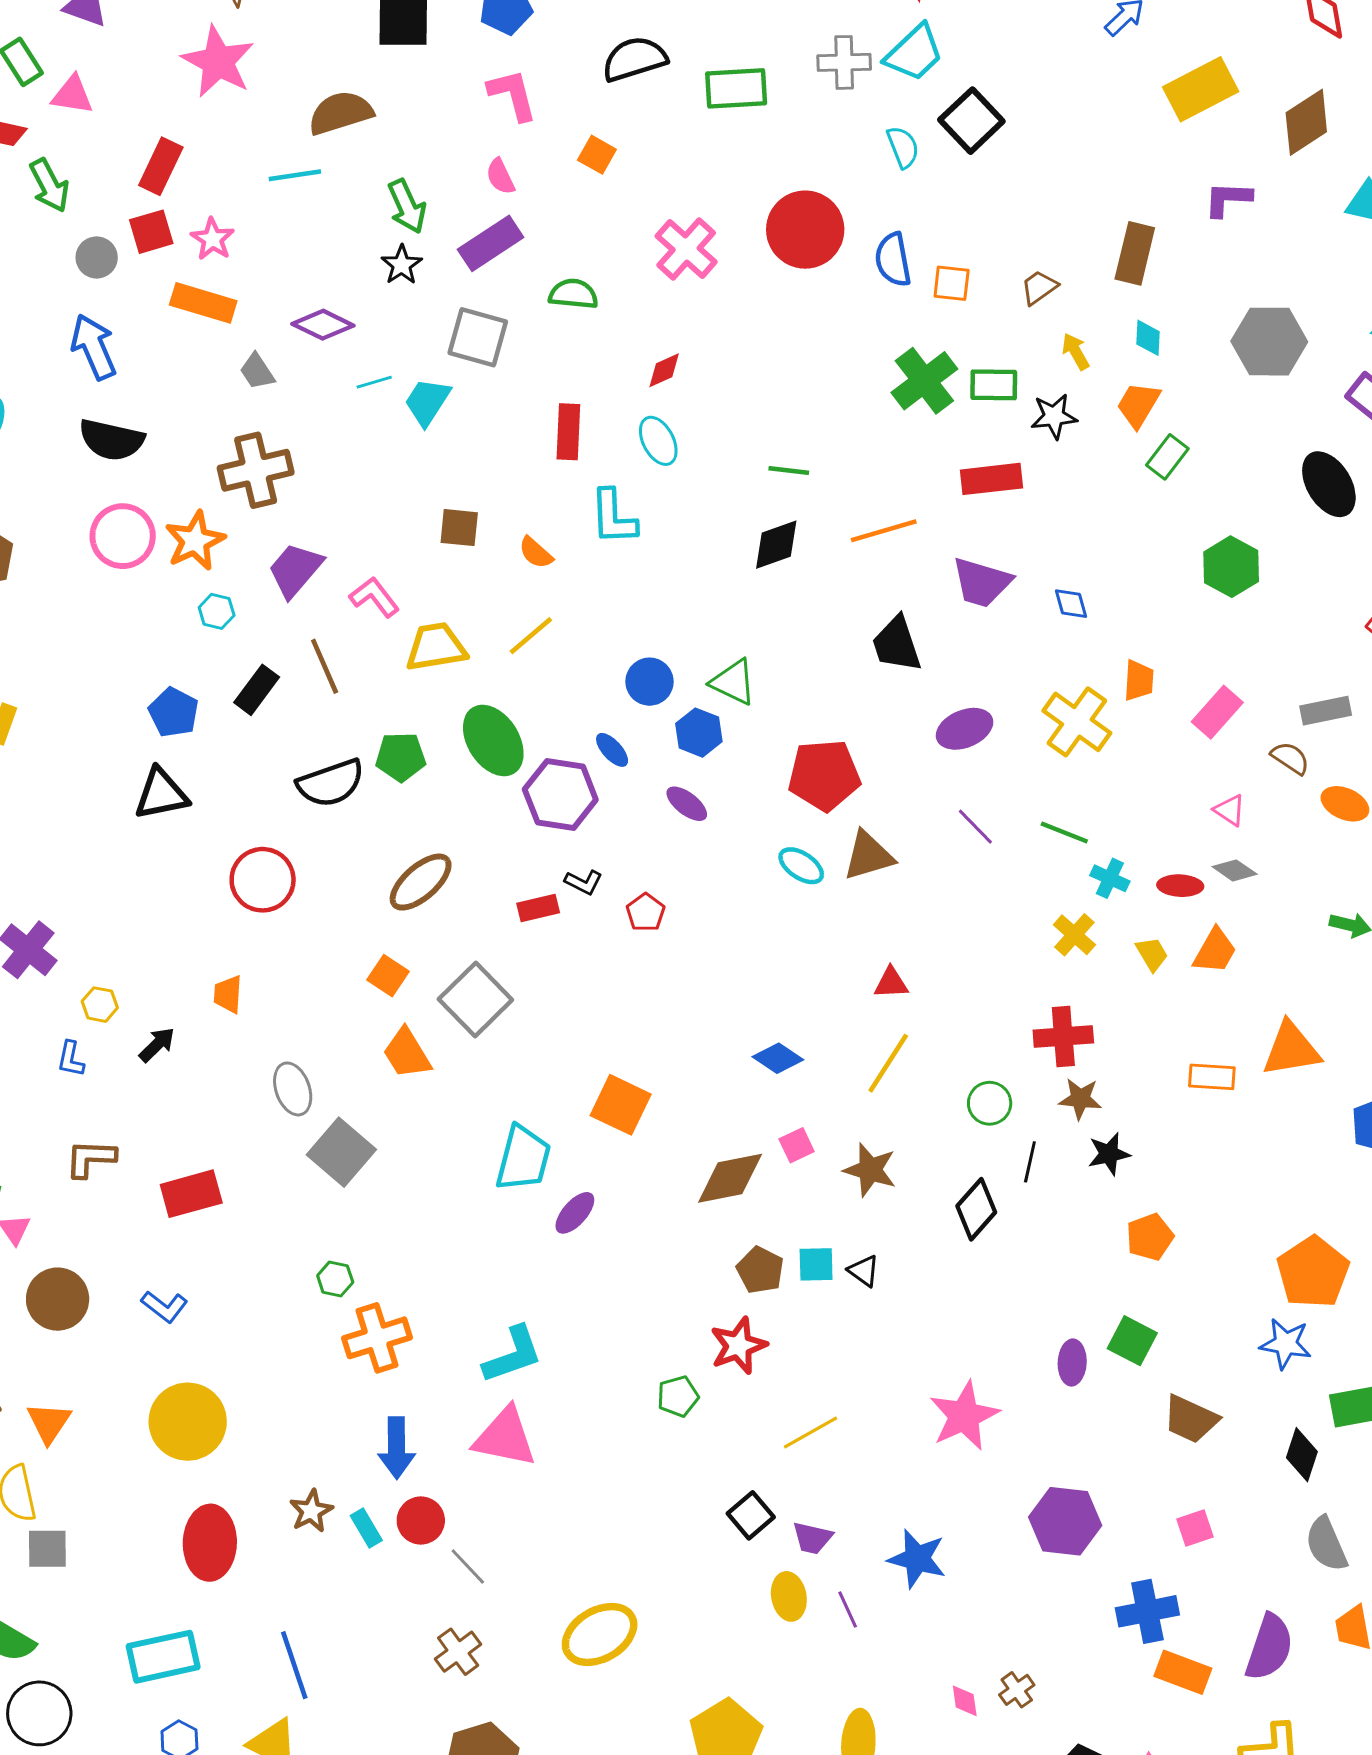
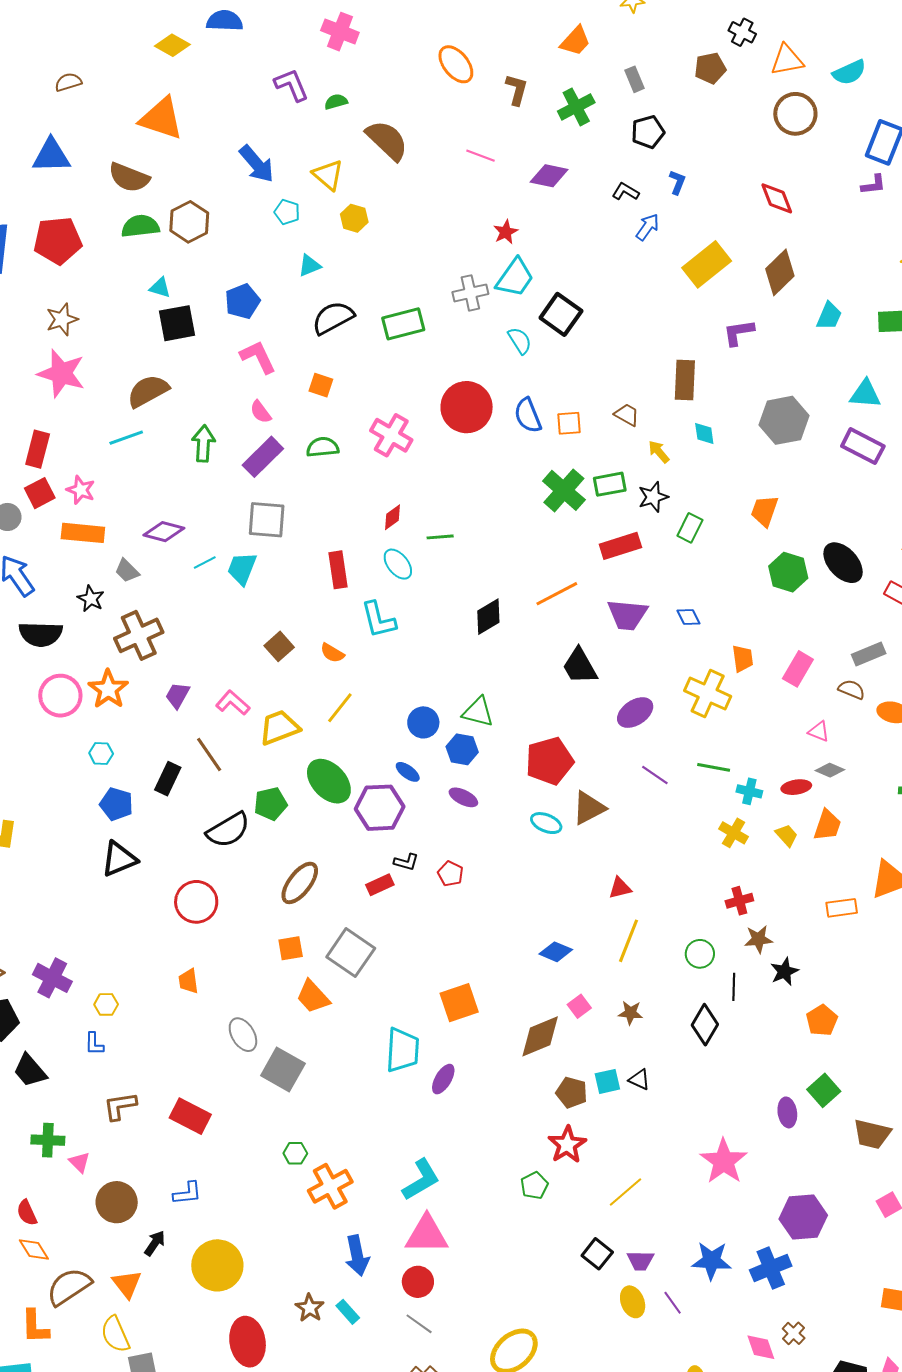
green arrow: (407, 206) -> (203, 443), turned -141
black star: (402, 265) -> (91, 599), moved
brown trapezoid: (1039, 287) -> (627, 415), turned 76
green semicircle: (573, 294) -> (323, 447), moved
orange trapezoid: (1138, 405) -> (765, 511), moved
green rectangle: (1167, 457) -> (690, 528), moved
green line: (789, 471) -> (440, 537), moved
black ellipse: (1329, 484) -> (843, 563), moved
brown square: (459, 528) -> (279, 646), turned -36
purple trapezoid: (295, 570) -> (177, 695), size x0.7
cyan hexagon: (217, 611) -> (101, 753), moved
orange square: (388, 976) -> (291, 948), turned -32
red cross: (1063, 1036) -> (739, 901), size x0.7
black arrow: (157, 1045) -> (155, 1243), moved
orange square: (621, 1105) -> (459, 1003), turned -33
brown star: (870, 1170) -> (630, 1013), size x0.7
red rectangle: (191, 1194) -> (190, 1116), turned 54
blue L-shape: (164, 1306) -> (187, 1193), turned -32
green square: (1132, 1341) -> (824, 1090), turned 32
red circle: (421, 1520) -> (418, 1282), moved
blue cross: (1147, 1611) -> (771, 1268), moved
pink diamond: (965, 1701) -> (761, 1347), size x1.4

